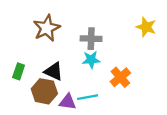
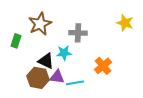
cyan star: (91, 60) -> (64, 53), moved
green rectangle: (19, 71) -> (16, 41), moved
purple triangle: (68, 102) -> (57, 77), moved

